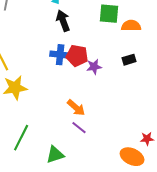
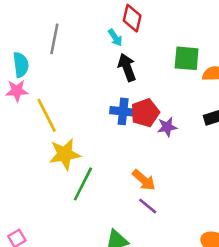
red pentagon: (77, 56) -> (145, 113), turned -30
green line: (21, 138) -> (83, 184), moved

